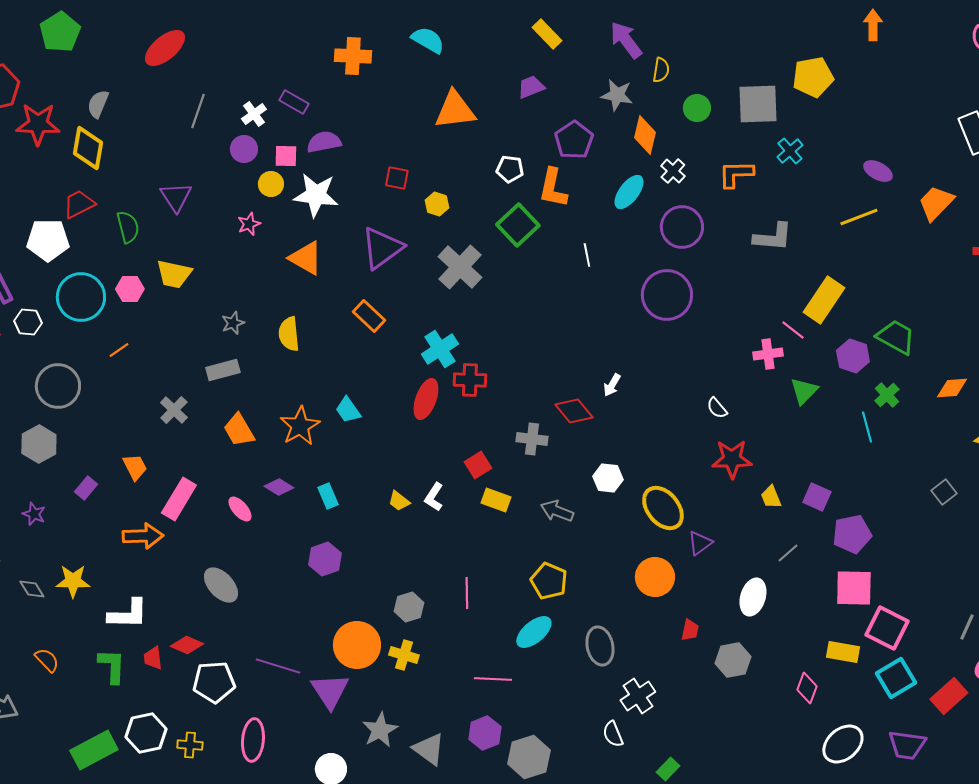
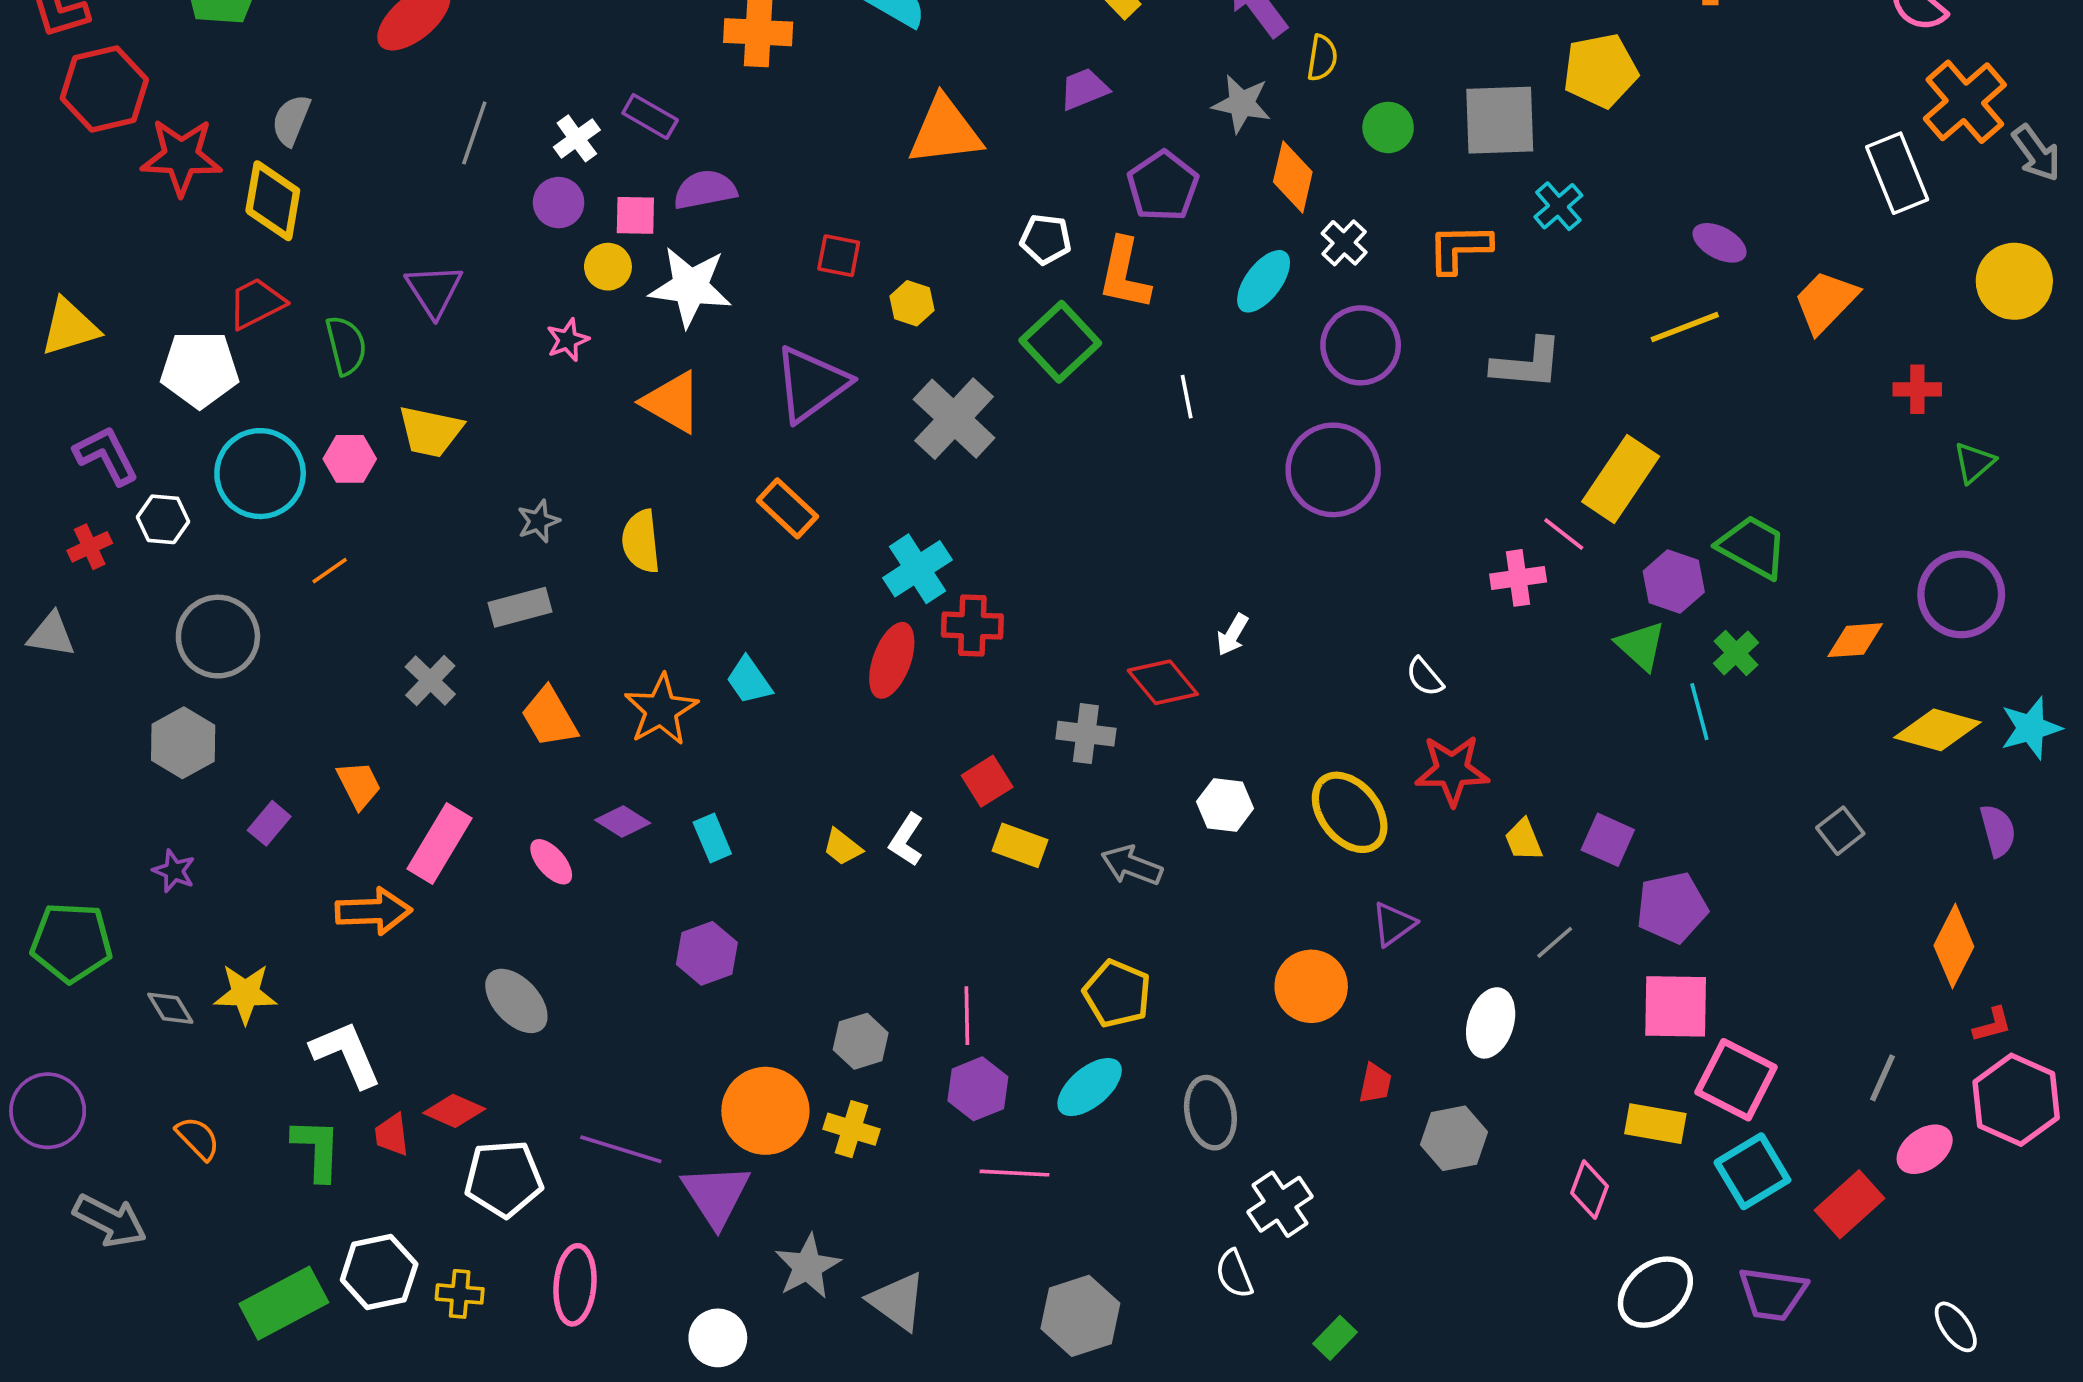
green triangle: (804, 391) -> (1641, 646), moved, turned -32
yellow ellipse: (663, 508) -> (1350, 812), moved
white L-shape: (128, 614) -> (346, 1054), turned -114
purple hexagon: (485, 733) -> (978, 1089), moved

